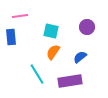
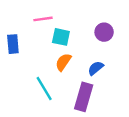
pink line: (20, 16) -> (43, 19), moved
purple rectangle: (70, 81) -> (84, 97), turned -65

